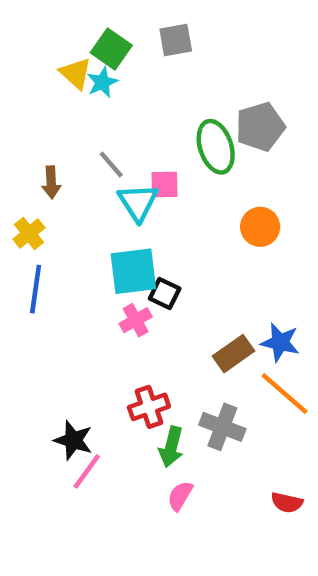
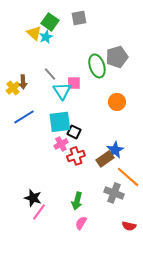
yellow cross: (29, 233) -> (13, 88), moved
blue line: (36, 289) -> (24, 117), moved, turned 50
blue star: (280, 342) -> (115, 150), moved, turned 30
red cross: (149, 407) -> (76, 156), moved
gray cross: (222, 427) -> (114, 193), moved

